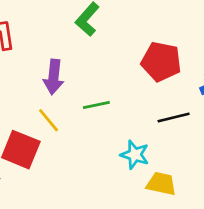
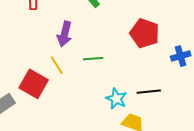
black line: (174, 117) -> (149, 92), moved

